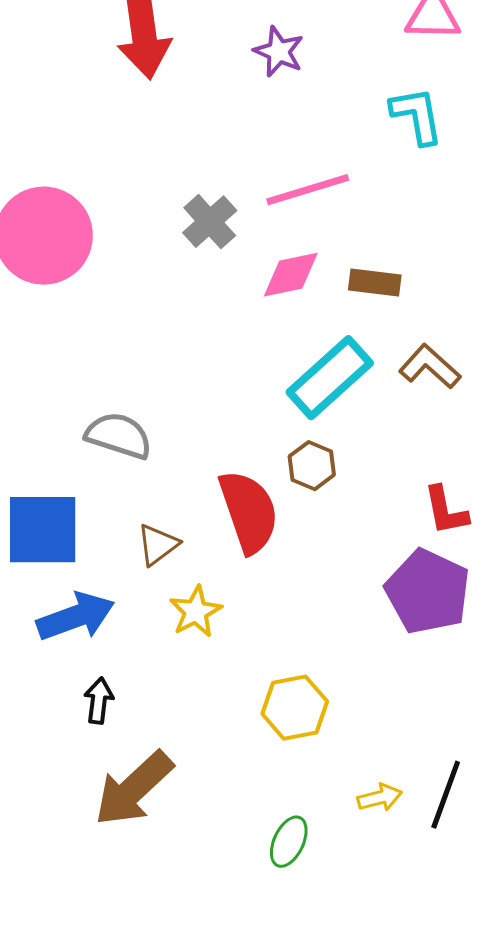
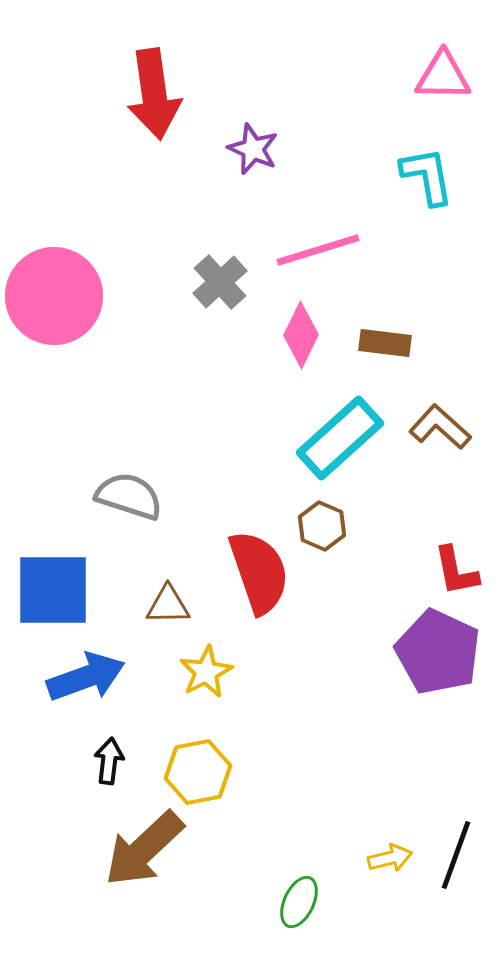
purple star: (279, 52) -> (253, 149), moved
pink diamond: (291, 275) -> (301, 335), turned -52
brown triangle: (158, 545) -> (168, 605), turned 36
yellow hexagon: (295, 708) -> (198, 772), moved

